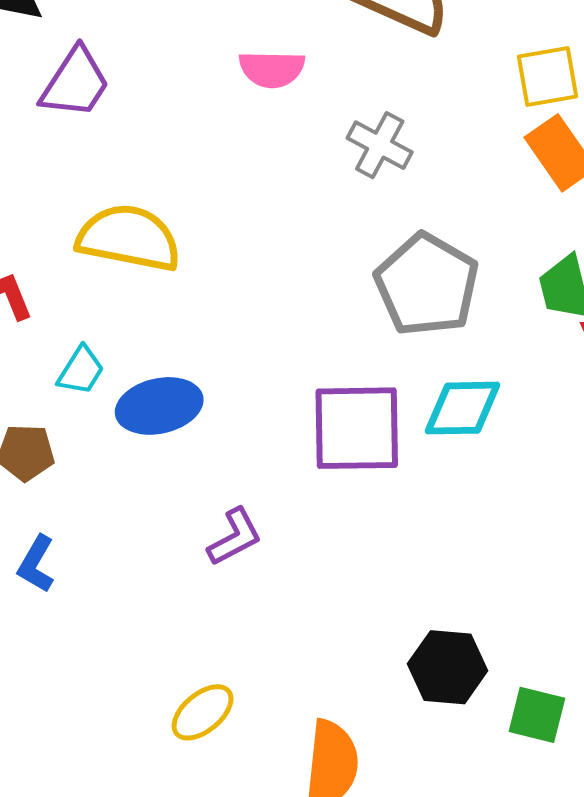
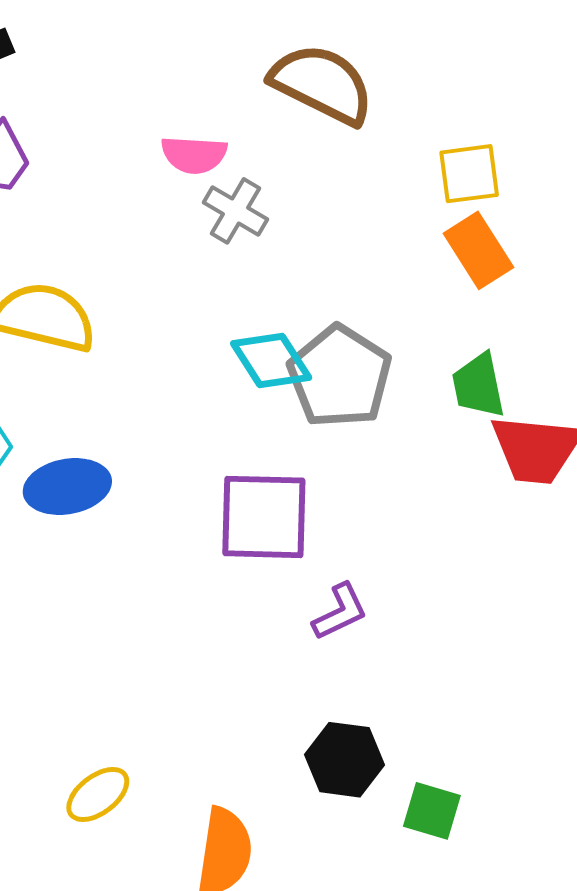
gray cross: (380, 145) -> (235, 211), moved
cyan diamond: (462, 408) -> (271, 361), moved, turned 56
purple L-shape: (235, 537) -> (340, 612), moved

